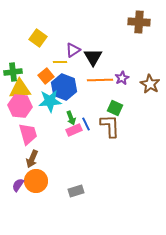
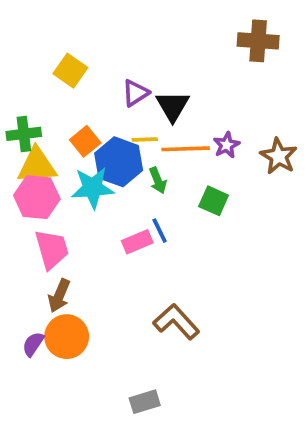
yellow line: (60, 62) -> (145, 139), moved
green arrow: (71, 118) -> (158, 180), moved
brown L-shape: (110, 126) -> (176, 322), moved, turned -40
gray rectangle: (76, 191) -> (145, 402), moved

